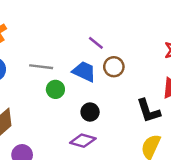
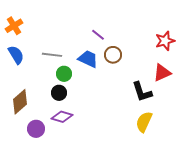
black circle: (90, 112) -> (59, 93), moved
purple diamond: (83, 141) -> (62, 117), moved

